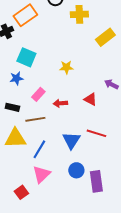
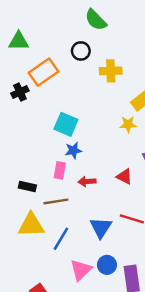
cyan square: (26, 57) -> (66, 124), moved
yellow star: (66, 67) -> (128, 124), moved
blue star: (16, 78) -> (73, 150), moved
pink rectangle: (38, 94) -> (60, 170), turned -32
pink triangle: (41, 174) -> (81, 270), moved

